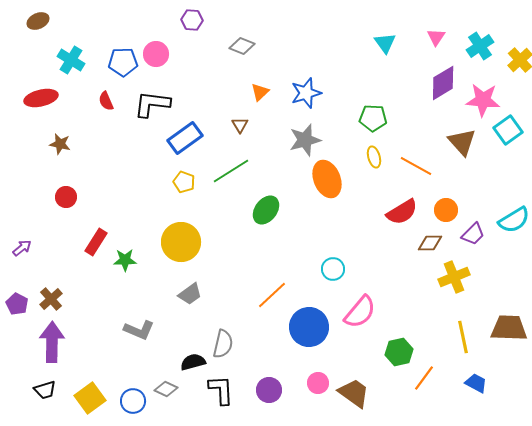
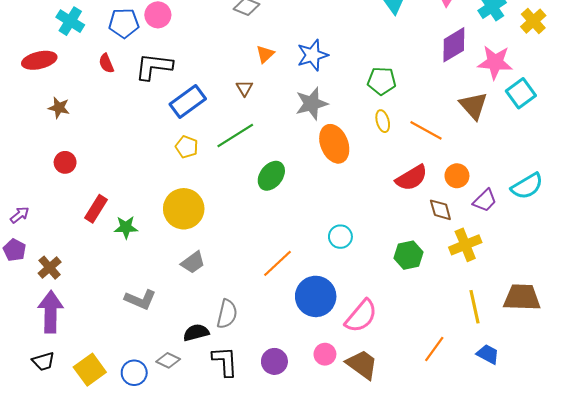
brown diamond: (430, 243) -> (440, 210), turned 75
purple pentagon: (17, 304) -> (15, 250), moved
pink semicircle: (360, 312) -> (361, 316), moved
green hexagon: (399, 352) -> (408, 255), moved

